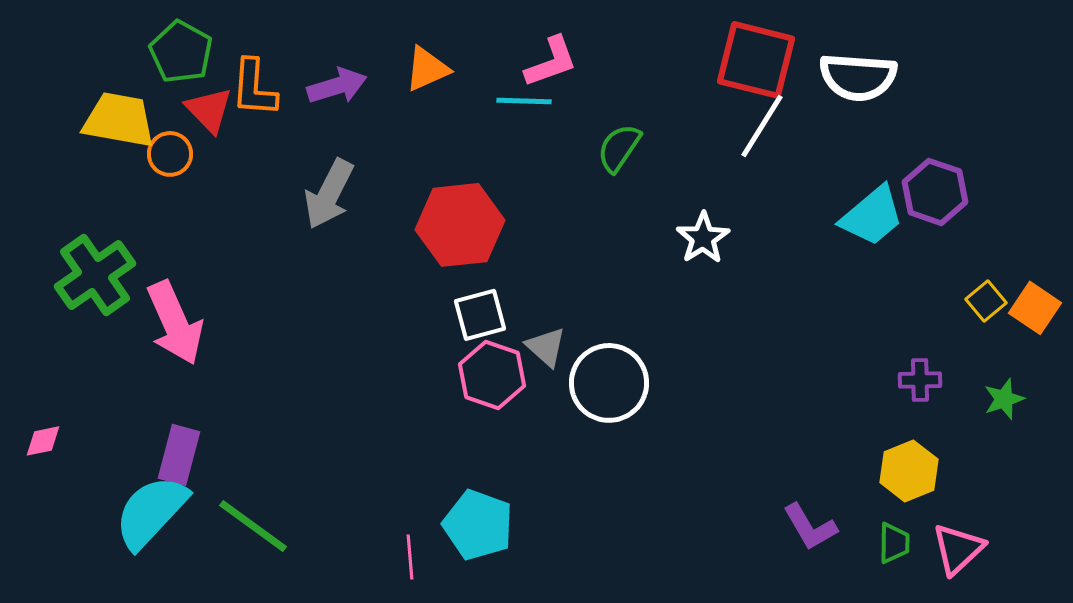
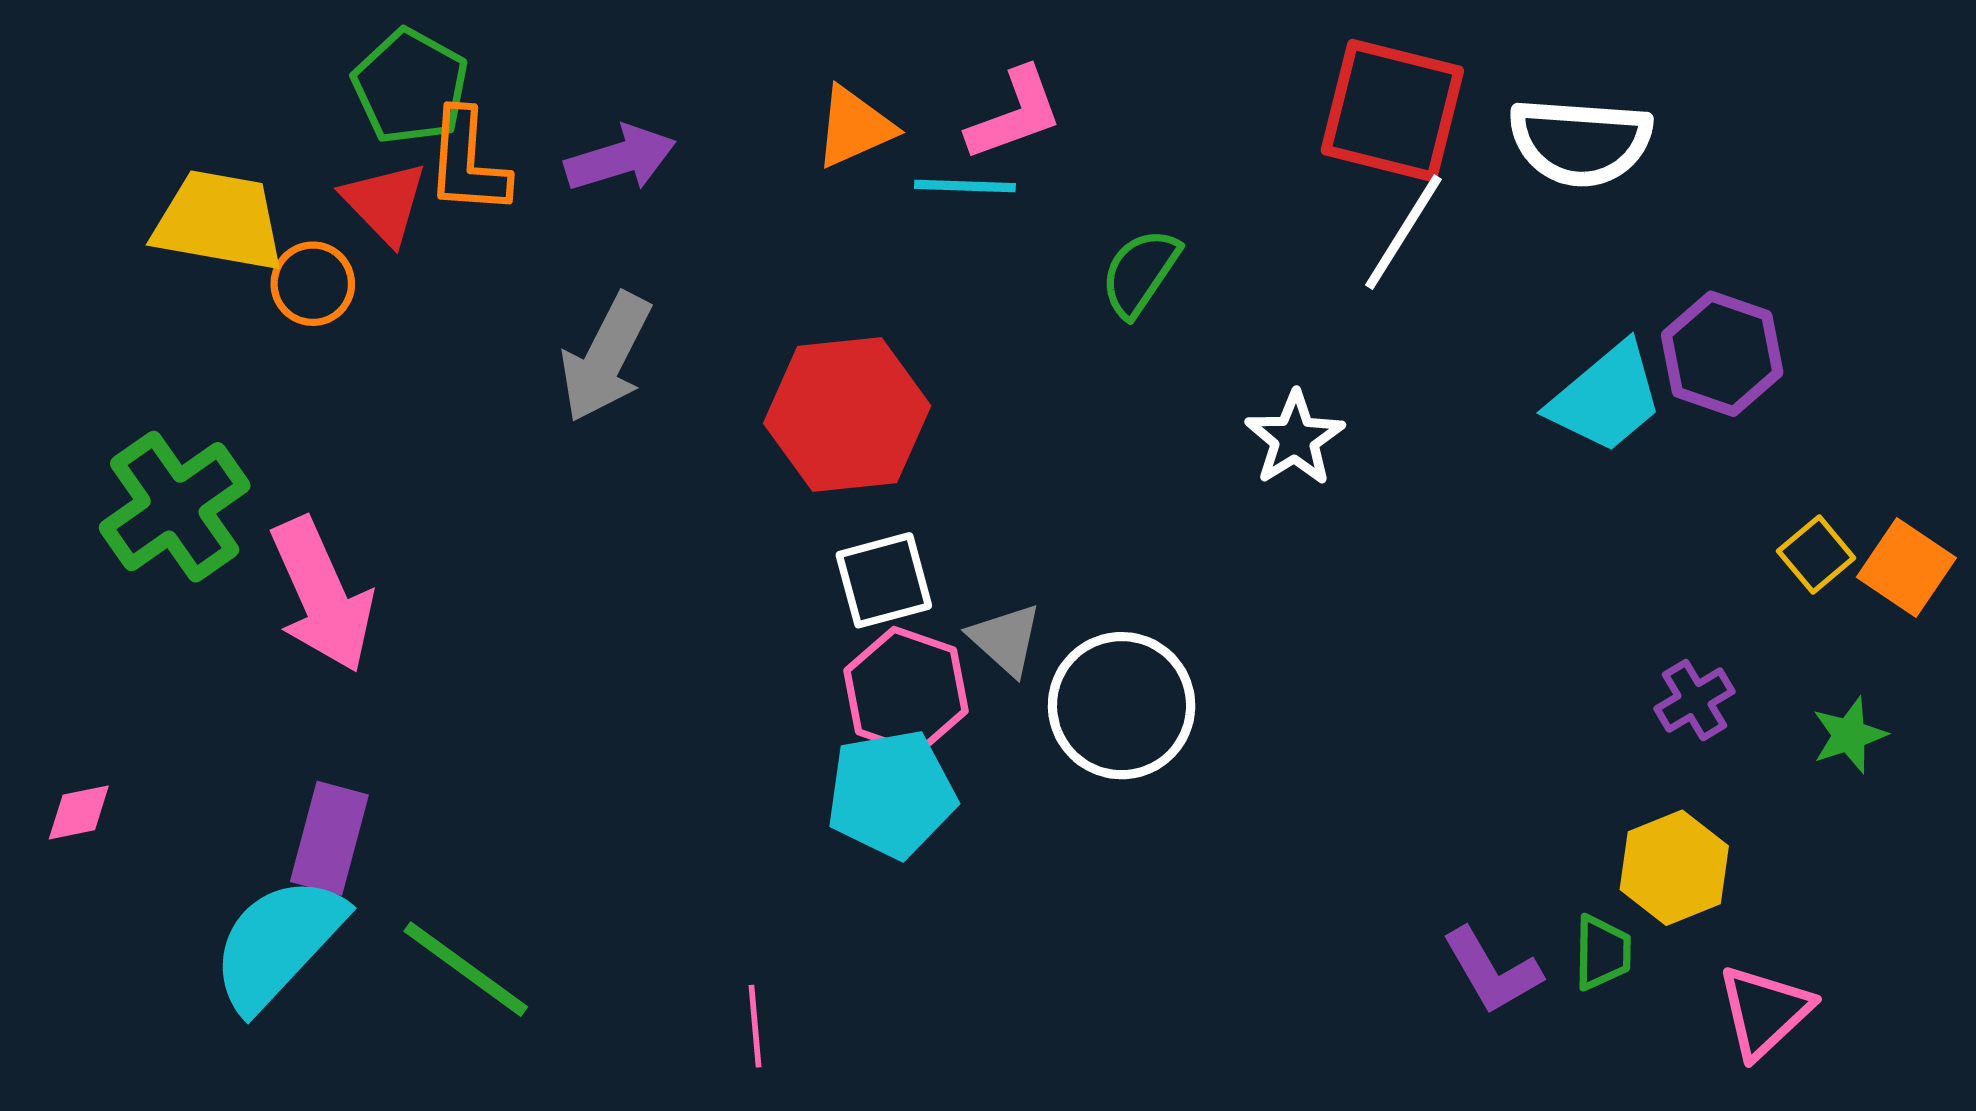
green pentagon: (181, 52) -> (410, 87), moved
orange triangle: (427, 69) -> (854, 127), moved
purple cross: (920, 380) -> (1695, 700), turned -30
cyan pentagon: (478, 525) -> (891, 794), moved, turned -30
green trapezoid: (894, 543) -> (1602, 952), moved

